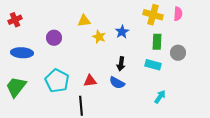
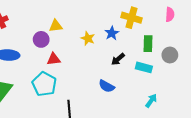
yellow cross: (153, 15) -> (131, 18), moved
yellow triangle: (84, 21) -> (56, 26), moved
black arrow: (121, 64) -> (118, 59), moved, turned 40
red triangle: (90, 81) -> (54, 59), moved

